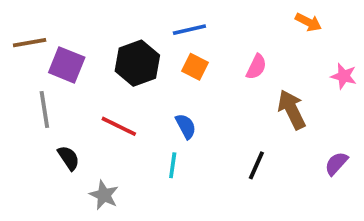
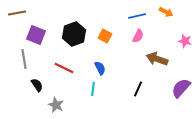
blue line: (189, 30) -> (137, 16), moved
brown line: (30, 43) -> (17, 13), moved
brown arrow: (292, 110) -> (157, 59), turned -45
purple semicircle: (336, 163) -> (181, 88), size x1.5

